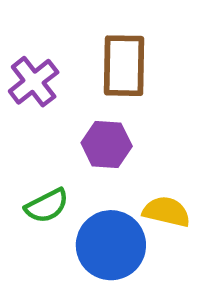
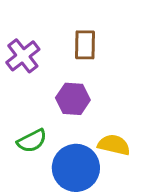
brown rectangle: (124, 66) -> (85, 45), size x0.7

